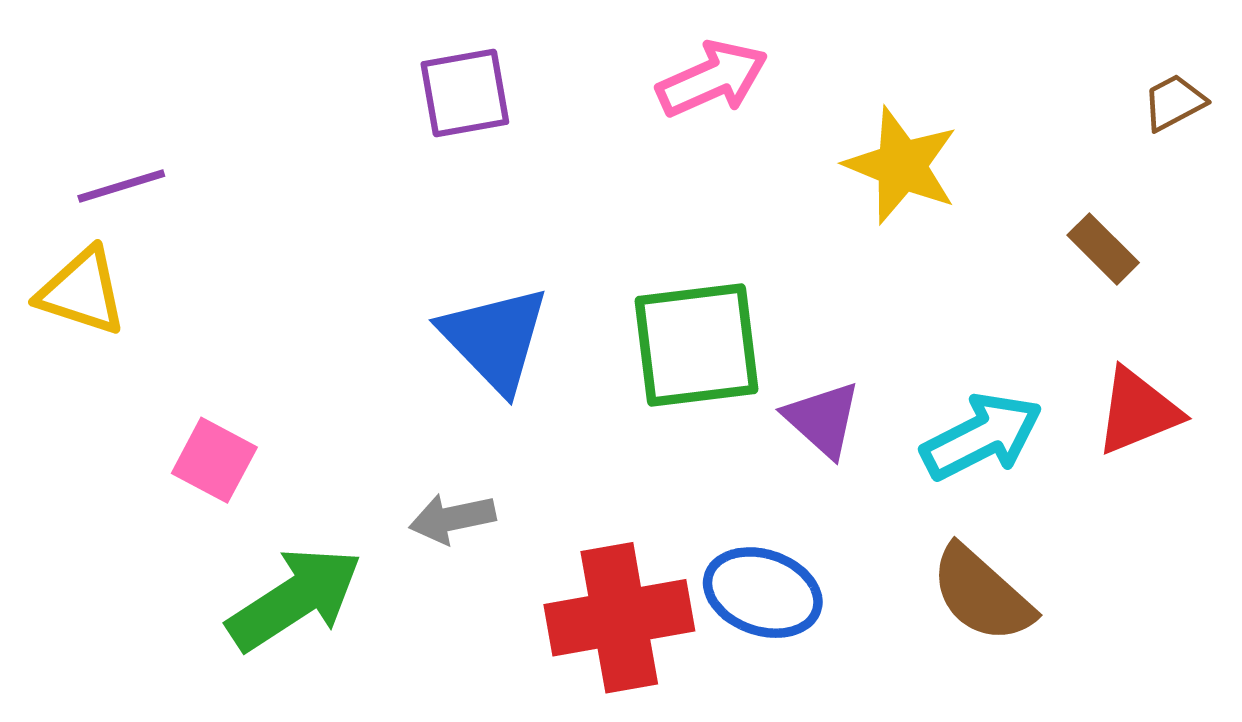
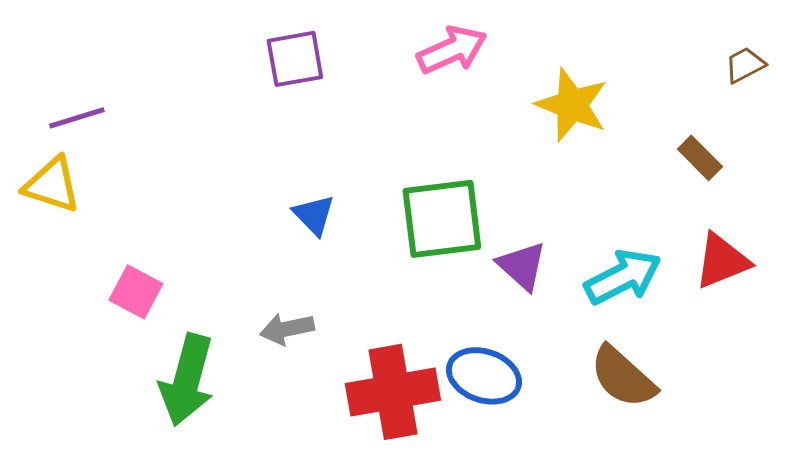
blue triangle: (495, 339) -> (314, 215), size x0.6
green arrow: (295, 599) -> (187, 380), turned 138

